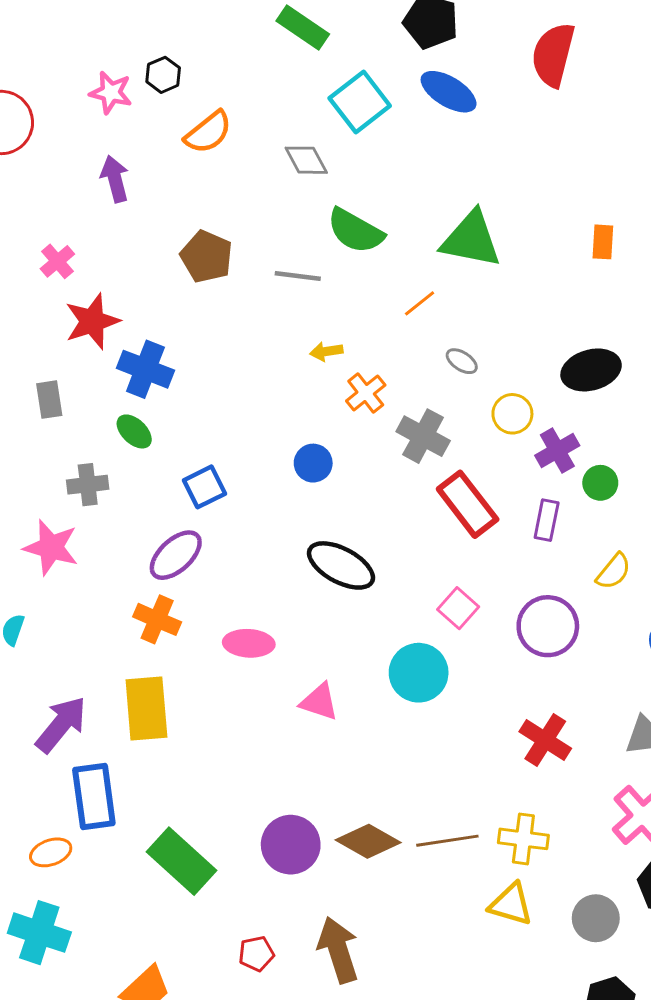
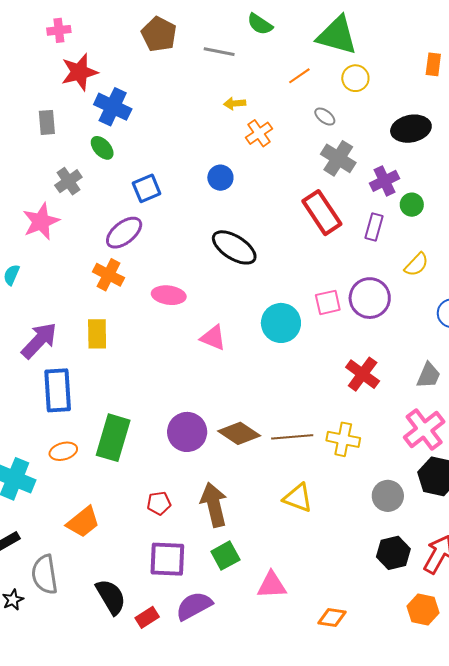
green semicircle: (355, 231) -> (260, 24), size x0.7
orange rectangle: (603, 242) -> (433, 64), moved
pink cross: (57, 261) -> (59, 30), turned 30
yellow circle: (512, 414) -> (355, 78), moved
gray cross: (423, 436) -> (338, 158), moved
gray cross: (88, 485) -> (68, 181), turned -32
pink star: (51, 547) -> (41, 221), turned 30
pink square: (458, 608) -> (328, 302), moved, turned 32
yellow rectangle: (146, 709) -> (97, 334), size x0.7
orange ellipse: (51, 852) -> (63, 451), moved
green rectangle: (181, 861) -> (113, 438), turned 60
yellow triangle: (511, 904) -> (298, 498), moved

